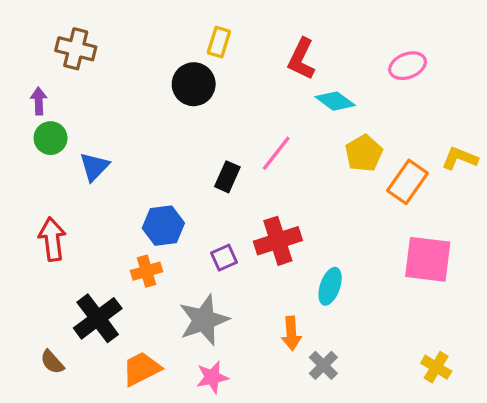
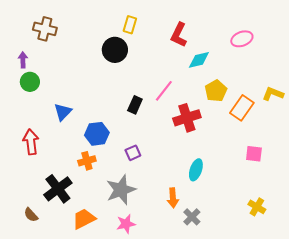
cyan diamond: (335, 101) -> (199, 60), turned -50
blue triangle: (94, 167) -> (63, 112), moved
red cross: (278, 241) -> (187, 118), moved
pink square: (428, 259) -> (254, 154), size x0.6
yellow cross: (436, 367) -> (257, 207), moved

